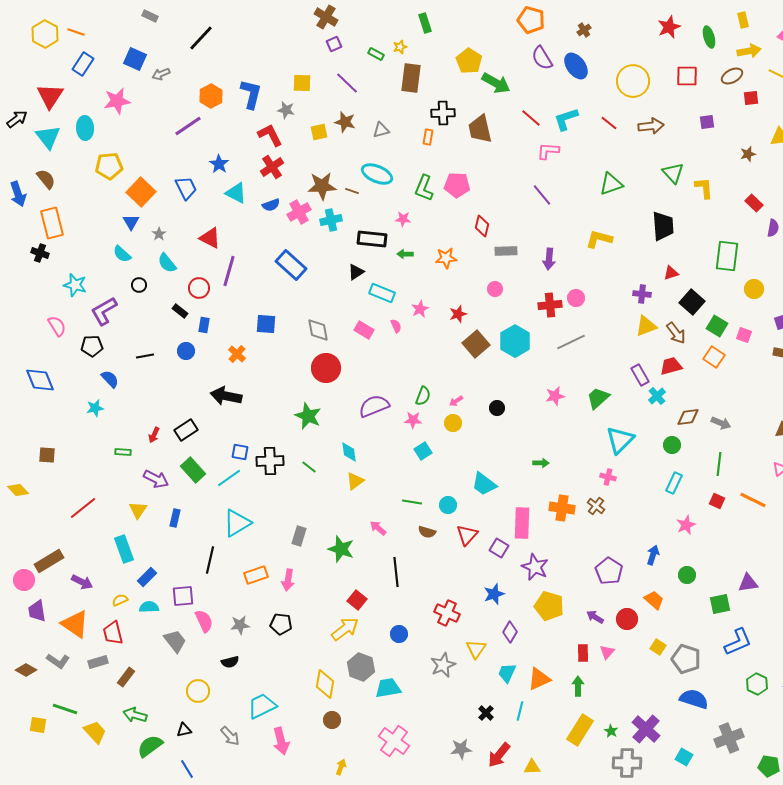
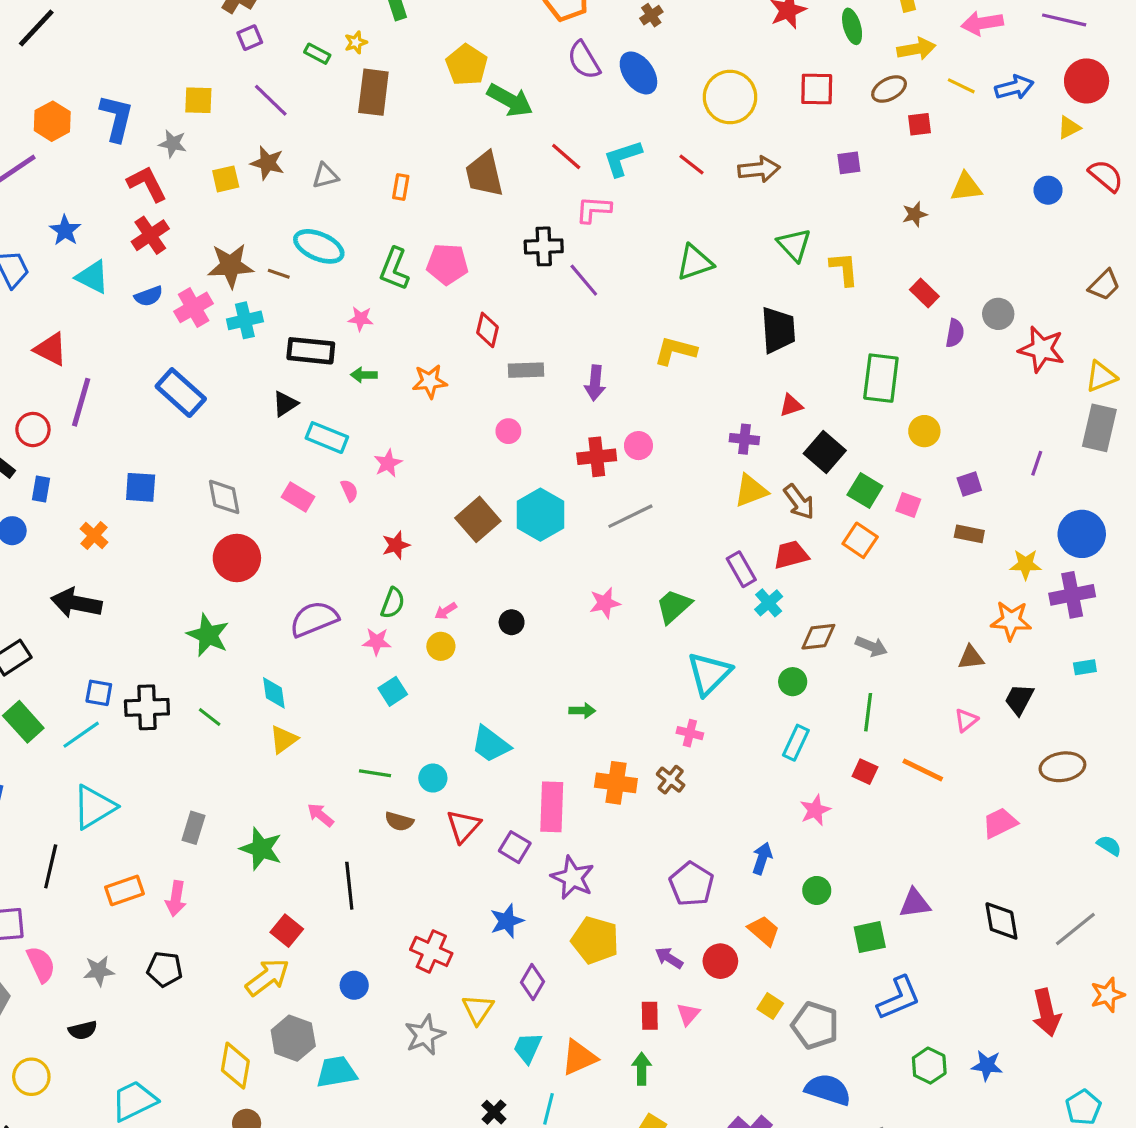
black cross: (443, 113) -> (544, 246), moved
red star: (458, 314) -> (396, 545), moved

